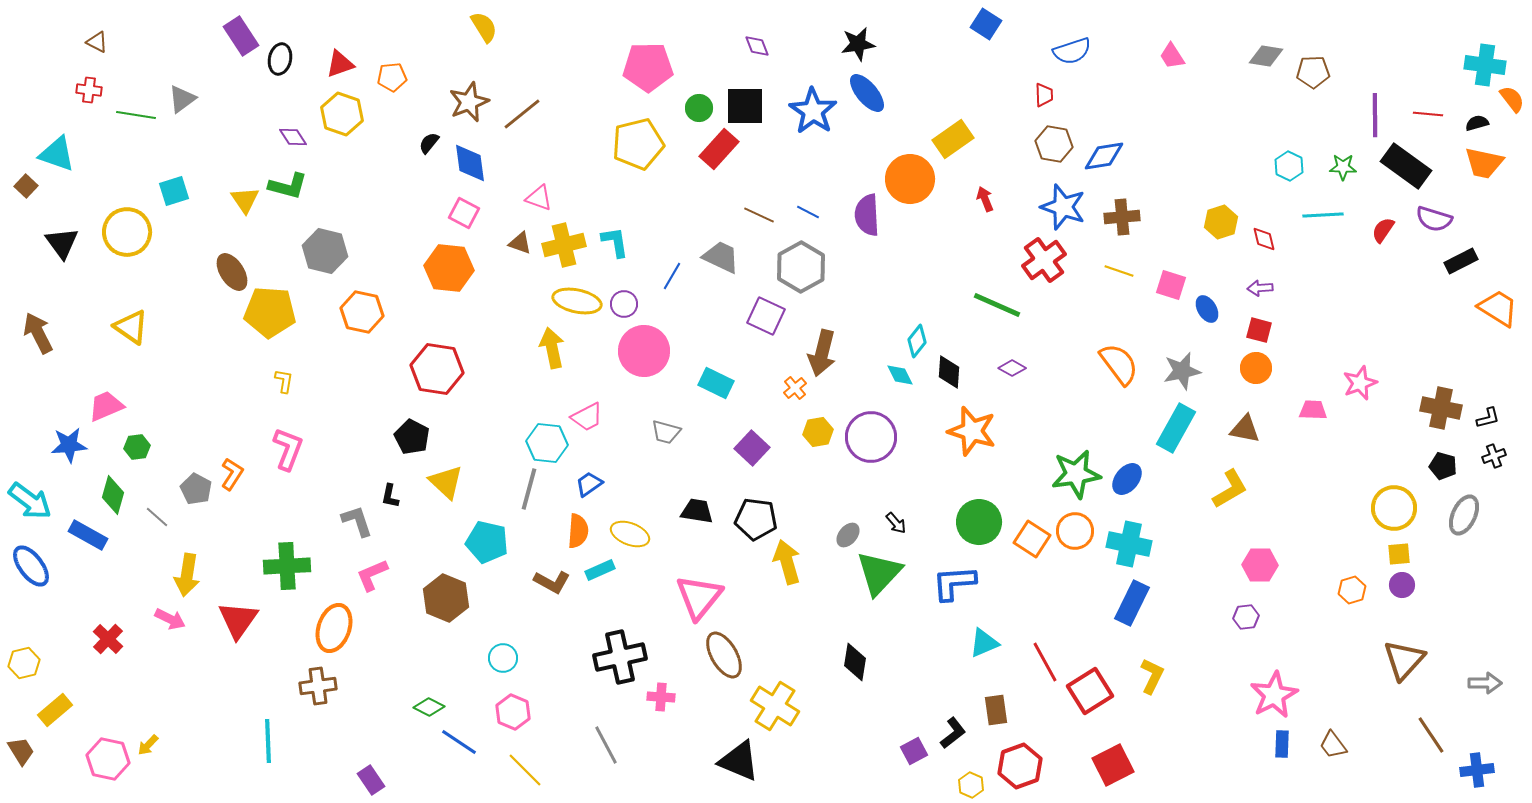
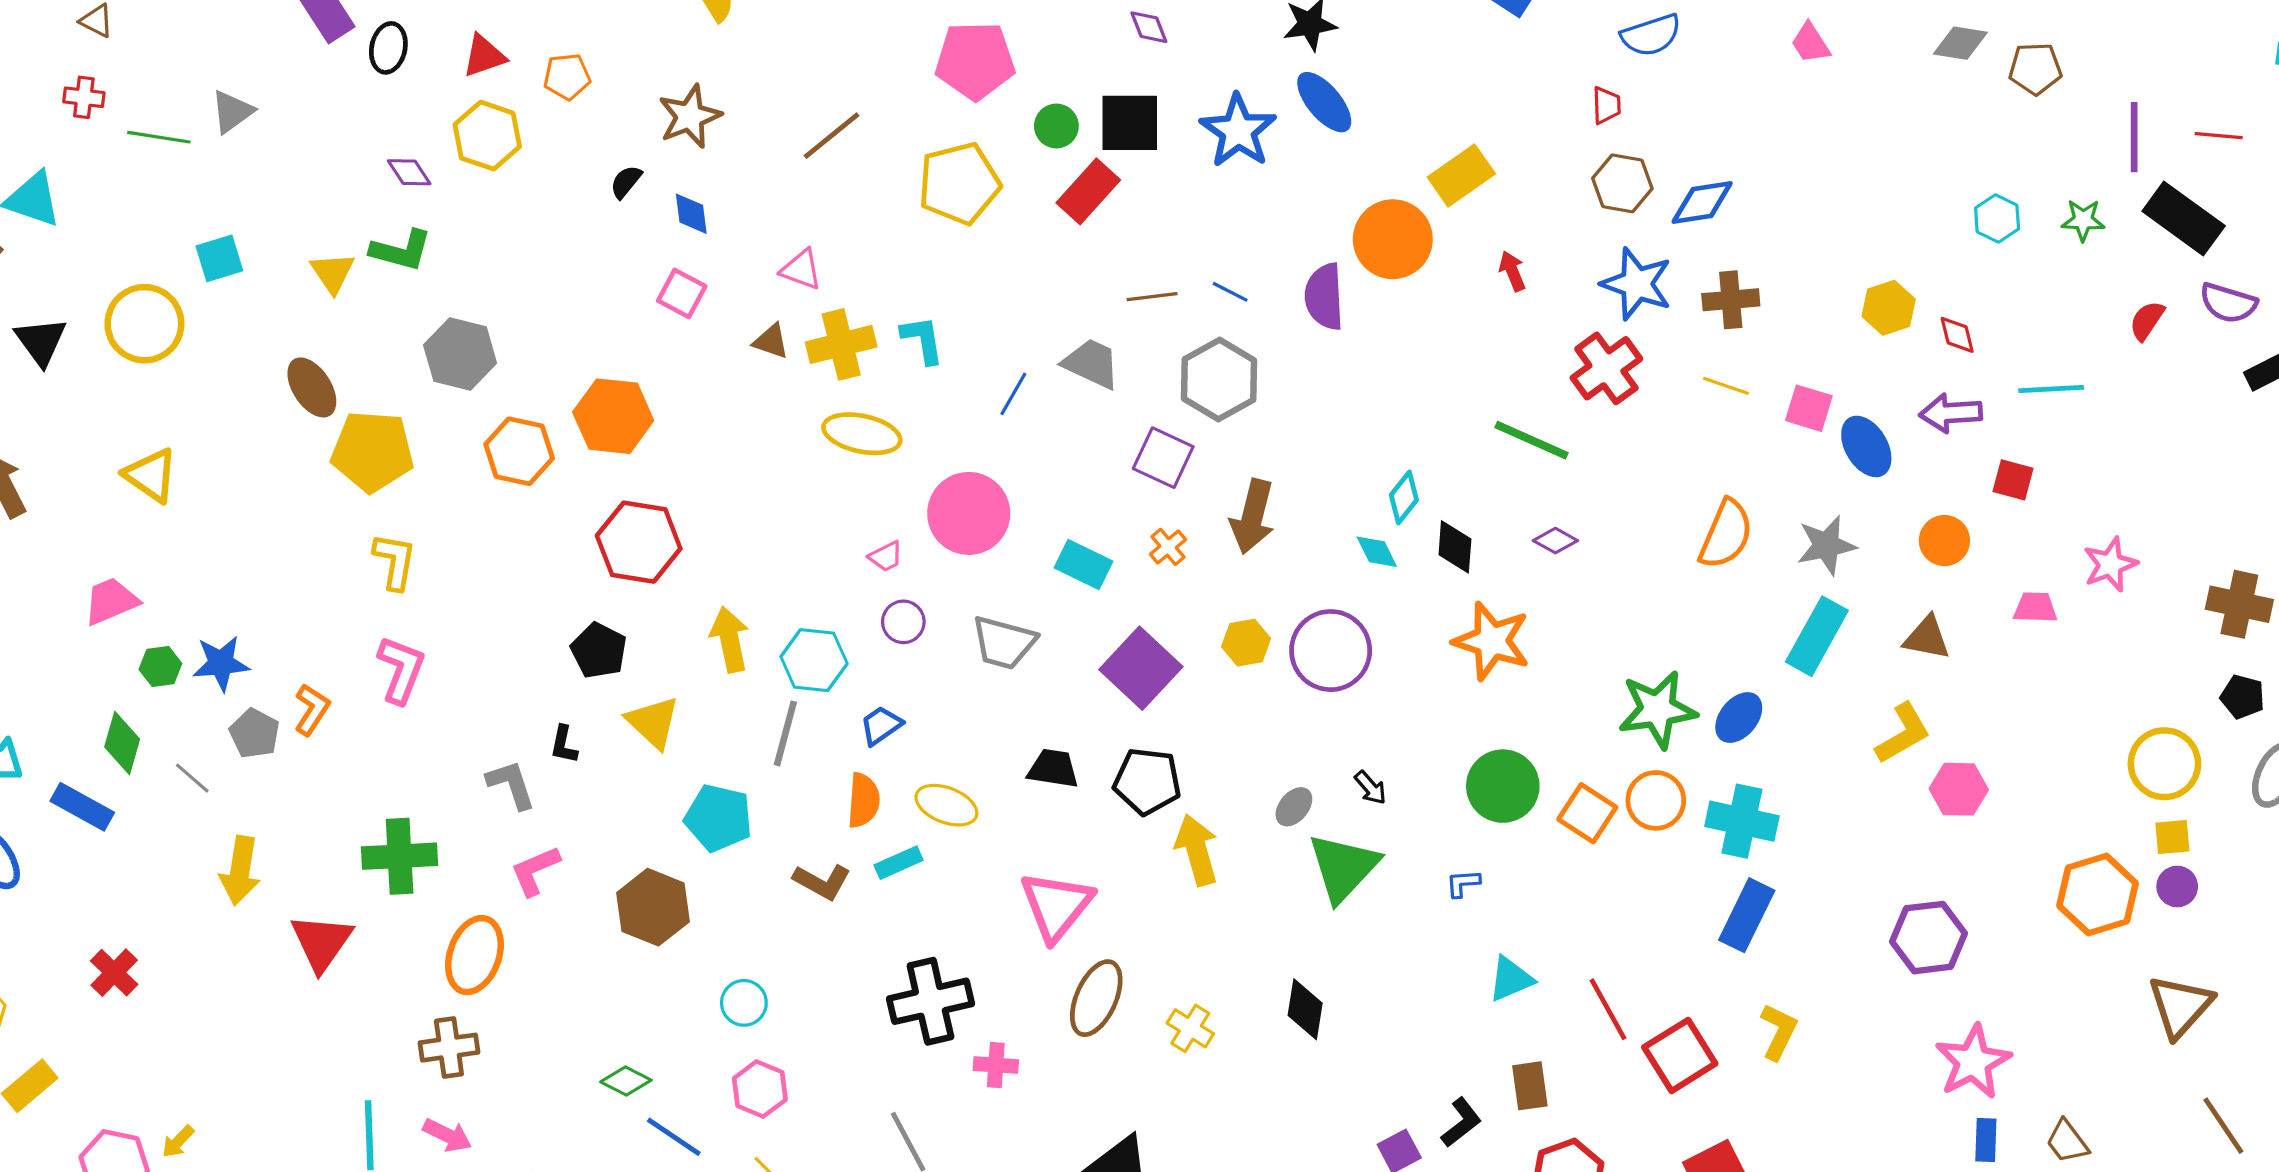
brown line: (522, 114) -> (832, 136), moved
blue diamond: (470, 163) -> (691, 214), size x0.7
brown line: (759, 215) -> (1152, 297), turned -32
cyan line: (1323, 215) -> (2051, 389), moved
orange hexagon: (449, 268) -> (613, 416), moved
purple arrow: (1260, 288) -> (1951, 413), size x1.5
purple circle: (624, 304) -> (903, 622), moved
blue ellipse: (1207, 309) -> (1866, 446), size x1.4
red square: (1259, 330) -> (2013, 480), moved
yellow arrow: (552, 348) -> (730, 639), moved
orange semicircle: (1119, 364) -> (1726, 534), turned 60
yellow L-shape: (284, 381) -> (395, 561), size x1.5
orange cross: (795, 388) -> (1168, 547), moved
pink trapezoid: (587, 417) -> (886, 556), moved, size x0.7
gray trapezoid: (666, 432) -> (1004, 643), size x1.4
blue star: (69, 445) -> (221, 663), moved
purple square: (752, 448) -> (1141, 668), size x1.4
pink hexagon: (1260, 565) -> (1959, 789), moved
blue L-shape: (954, 583) -> (1463, 883), size x0.5
orange hexagon: (1352, 590) -> (2097, 894), size x1.8
purple hexagon: (1246, 617) -> (1928, 938), size x1.8
pink arrow: (170, 619) -> (447, 1135), moved
brown ellipse: (724, 655) -> (1096, 998), turned 54
yellow cross: (775, 706) -> (1190, 1028), moved, size x0.6

